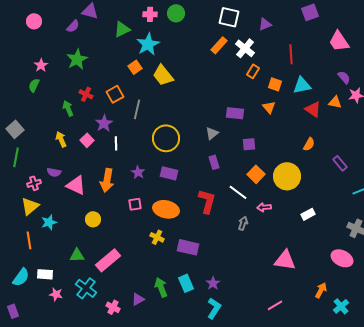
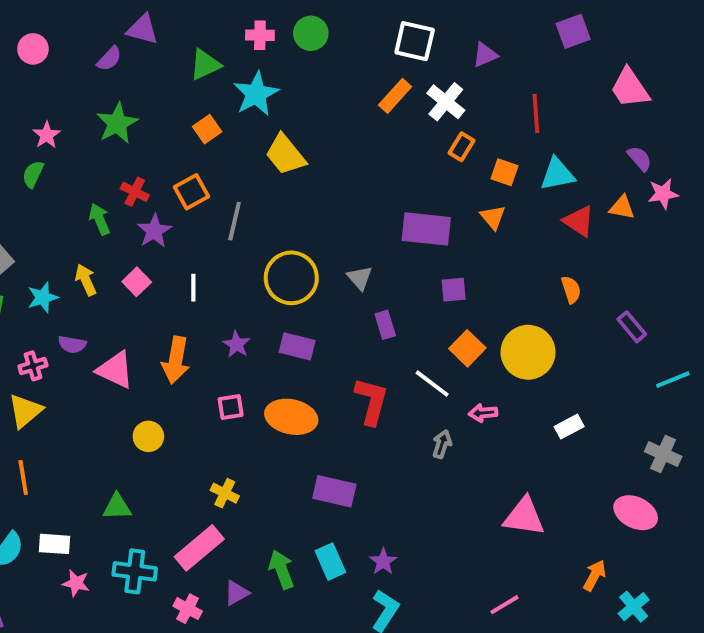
orange square: (135, 67) -> (207, 129), moved
purple rectangle: (235, 113) -> (426, 229), size x1.4
purple star: (104, 123) -> (154, 231), moved
gray triangle: (212, 133) -> (360, 278), moved, turned -32
orange semicircle: (309, 144) -> (571, 290), turned -48
cyan star: (49, 222) -> (43, 297), moved
yellow cross: (157, 237) -> (225, 493), moved
pink rectangle: (108, 260) -> (199, 548), moved
cyan cross: (86, 288) -> (135, 571), turned -30

